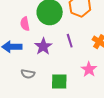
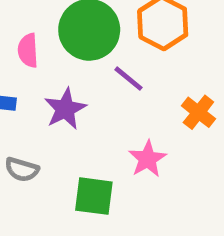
purple line: (70, 41) -> (129, 79), moved, turned -40
pink star: (89, 69) -> (147, 159), moved

